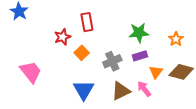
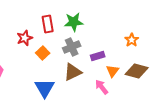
green star: (139, 33) -> (74, 22), moved
gray cross: (112, 61) -> (72, 47), moved
brown triangle: (121, 91) -> (73, 72), moved

